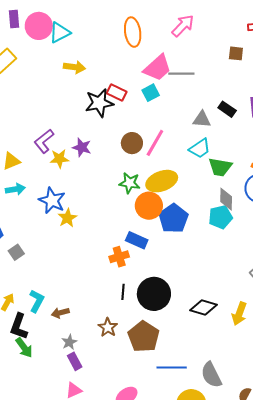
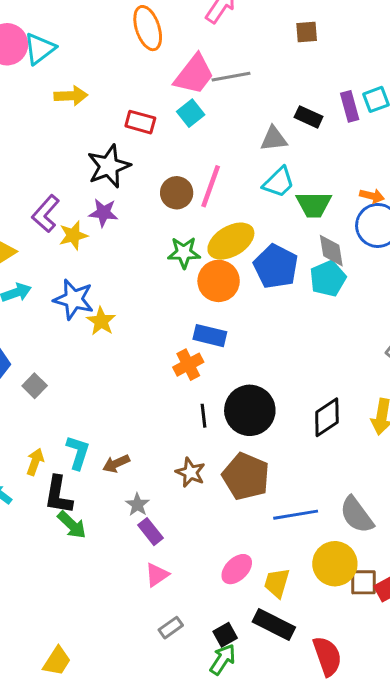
black star: (99, 103) -> (109, 166), moved
blue pentagon: (173, 218) -> (276, 266), moved
black diamond: (204, 308) -> (327, 417), turned -40

